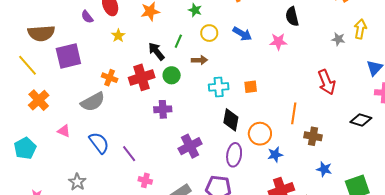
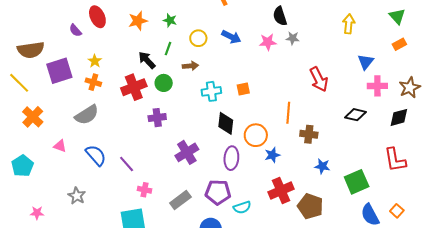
green star: (195, 10) -> (170, 20), moved
yellow star: (118, 36) -> (95, 61), moved
gray star: (338, 39) -> (293, 38), moved
orange cross: (110, 78) -> (93, 82), moved

